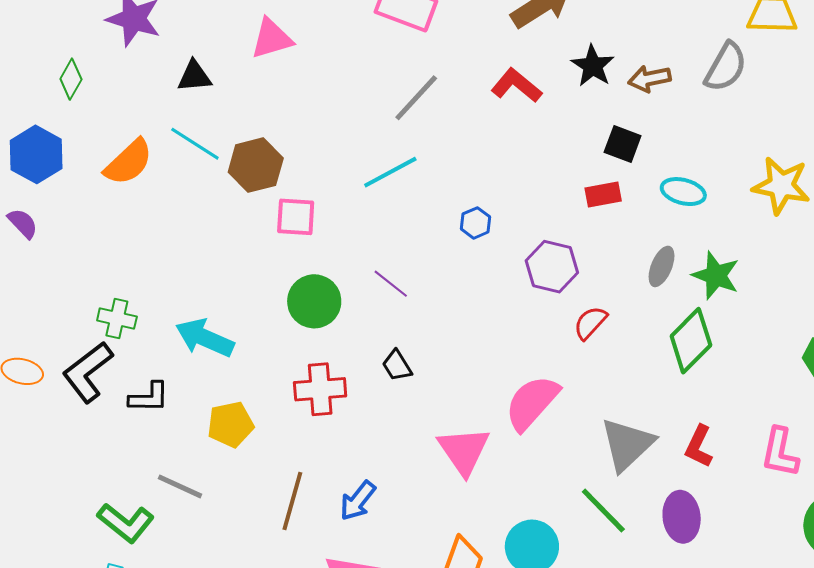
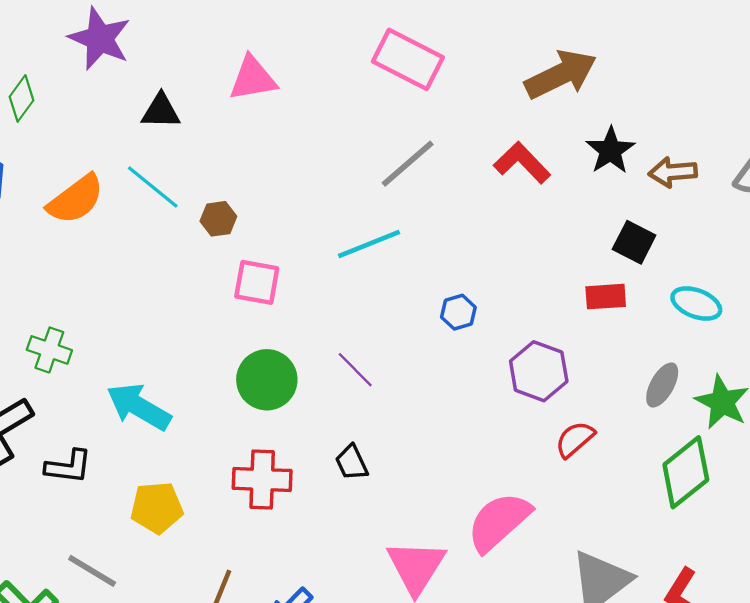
brown hexagon: (256, 165) -> (218, 219), size x0.6
green cross: (117, 318) -> (49, 350), moved

